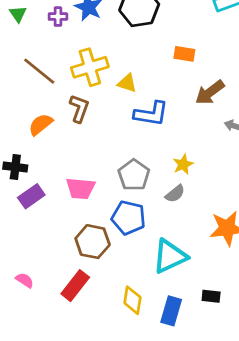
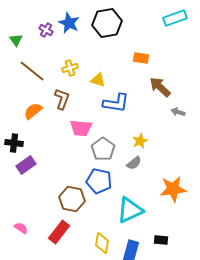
green triangle: (18, 14) -> (16, 40), moved
purple cross: (58, 17) -> (46, 30), turned 32
yellow cross: (90, 67) -> (70, 68), size x0.6
brown arrow: (210, 92) -> (160, 87), turned 80
pink trapezoid: (81, 188) -> (81, 128), moved

